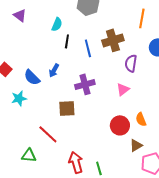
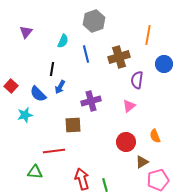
purple triangle: (20, 15) -> (26, 32), turned 32
black line: (67, 41) -> (52, 69), moved
blue line: (88, 48) -> (86, 54), moved
orange semicircle: (141, 119) -> (155, 136), moved
red line: (48, 134) -> (54, 151), turned -50

